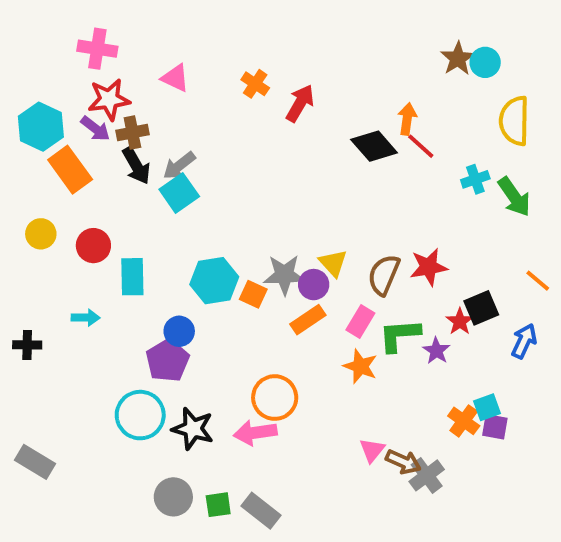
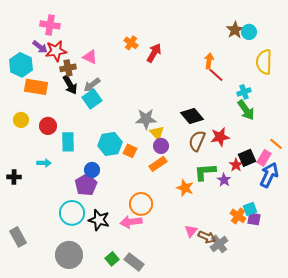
pink triangle: (175, 78) -> (90, 57), moved
purple arrow: (95, 129) -> (40, 47), moved
black diamond: (374, 146) -> (192, 116), moved
orange rectangle: (70, 170) -> (36, 87), turned -45
green arrow: (514, 197) -> (246, 110), moved
yellow triangle: (333, 263) -> (157, 133), moved
gray star: (284, 275) -> (146, 119), moved
pink rectangle: (360, 322) -> (264, 158), moved
blue arrow: (524, 341) -> (269, 175), size x1.4
gray rectangle: (35, 462) -> (18, 237), turned 30
gray circle: (173, 497) -> (69, 255), moved, size x1.4
green square: (218, 505) -> (112, 259), turned -32

